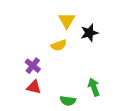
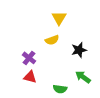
black star: (89, 33) -> (79, 50), moved
green arrow: (94, 87) -> (83, 77), turned -35

